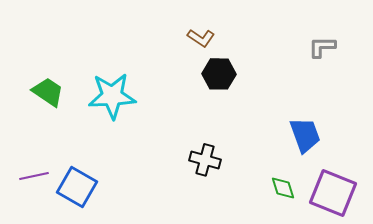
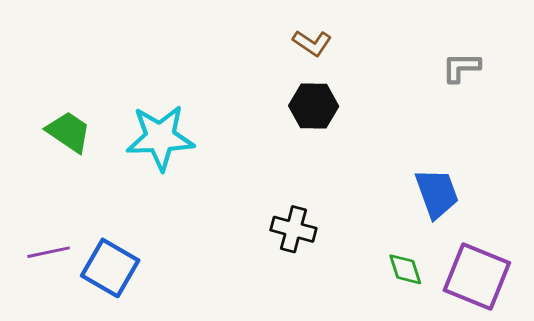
brown L-shape: (201, 38) -> (312, 43), moved

